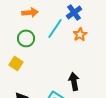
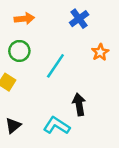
cyan line: (55, 28) -> (55, 66), moved
orange star: (80, 34) -> (100, 52), moved

